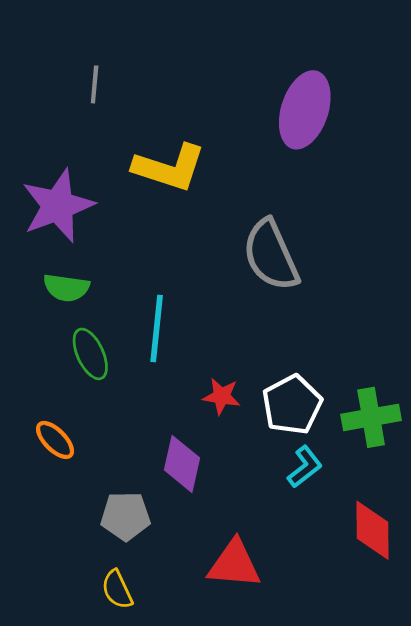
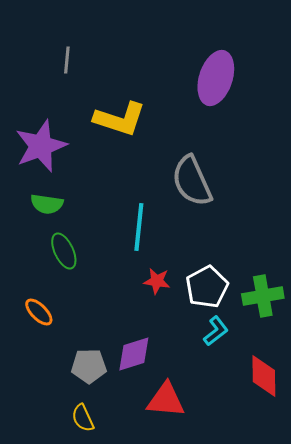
cyan line: (157, 329) -> (139, 227), moved
purple diamond: (182, 464) -> (134, 354), moved, turned 60

